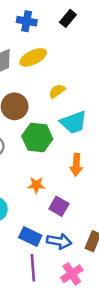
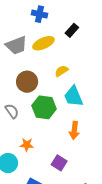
black rectangle: (68, 18) -> (72, 30), moved
cyan trapezoid: (74, 122) -> (74, 96), turned 85
orange star: (36, 185) -> (27, 145), moved

